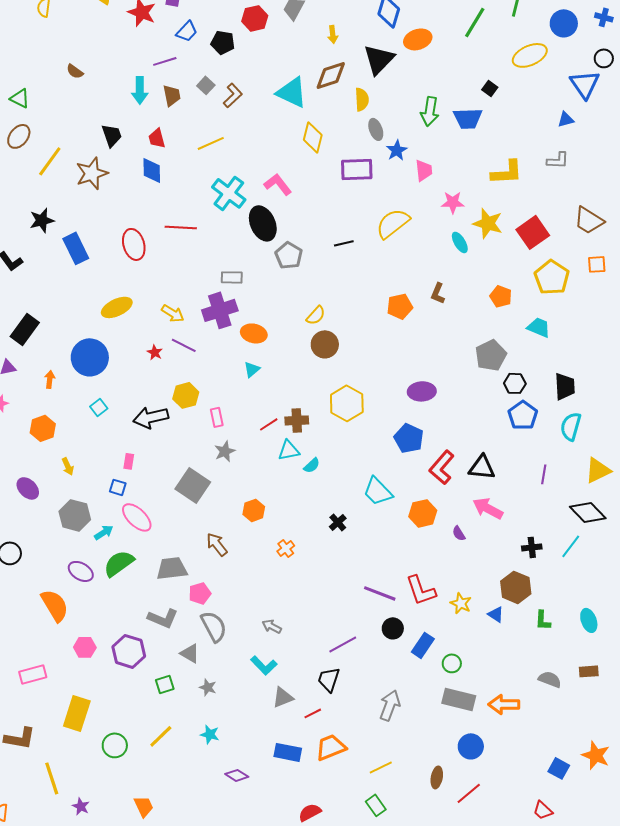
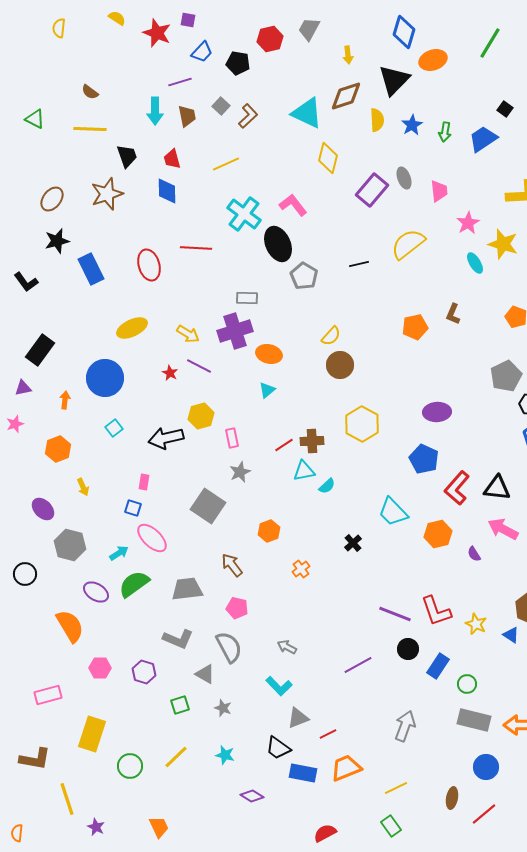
green arrow: (430, 111) -> (445, 132), size x0.7
blue trapezoid: (468, 118) -> (483, 139), turned 148
gray ellipse: (376, 129) -> (404, 178), moved
brown ellipse: (19, 136) -> (52, 199), moved
blue star: (397, 150) -> (412, 125), moved
yellow line: (50, 161) -> (90, 129), moved, turned 56
purple rectangle: (357, 169) -> (372, 190), turned -48
pink star: (453, 202) -> (468, 223), turned -30
gray hexagon: (75, 515) -> (70, 545), moved
pink pentagon: (200, 593) -> (237, 608), moved, turned 30
purple hexagon: (129, 651) -> (144, 672), size x0.7
black trapezoid: (329, 679) -> (278, 748), moved, turned -72

